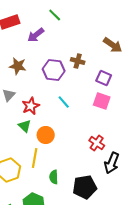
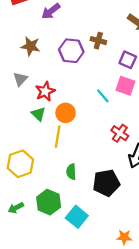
cyan line: (64, 102) -> (103, 96), moved
orange circle: (46, 135) -> (66, 113), moved
yellow line: (35, 158) -> (58, 137), moved

